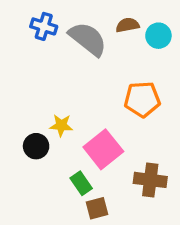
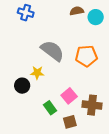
gray semicircle: (88, 39) -> (52, 51), moved
pink square: (103, 149) -> (69, 96), moved, size x0.7
brown square: (97, 208) -> (70, 122), moved

